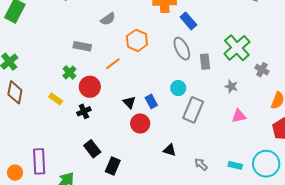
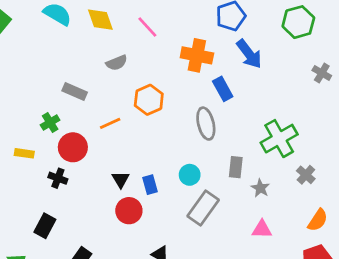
gray rectangle: (205, 62) -> (236, 167), moved
yellow rectangle: (56, 99) -> (24, 153), turned -40
black cross: (84, 111) -> (58, 178), turned 32
black rectangle: (92, 149) -> (45, 226), moved, turned 54

